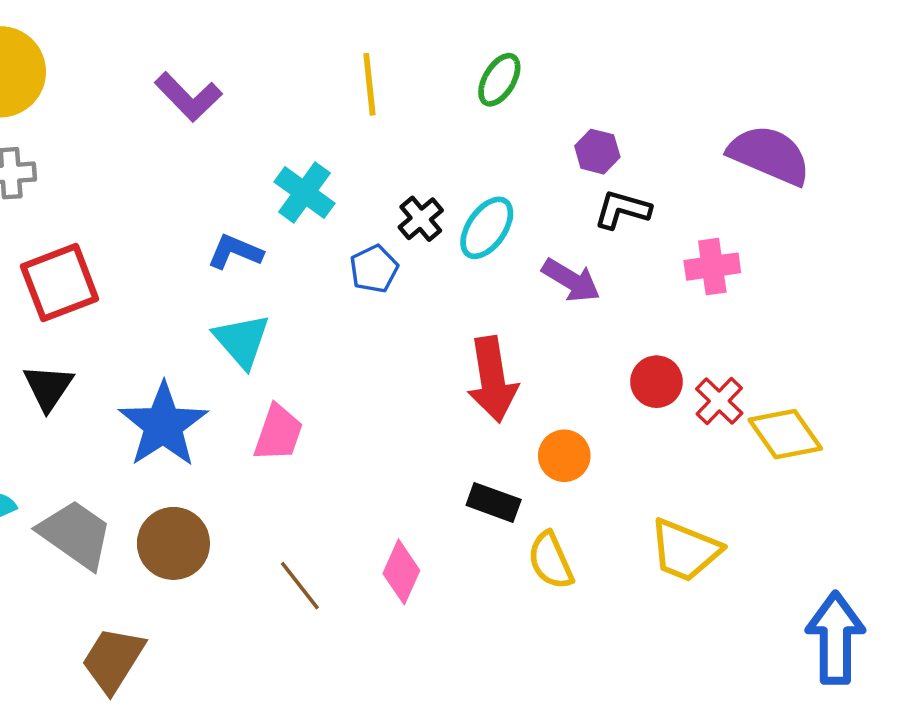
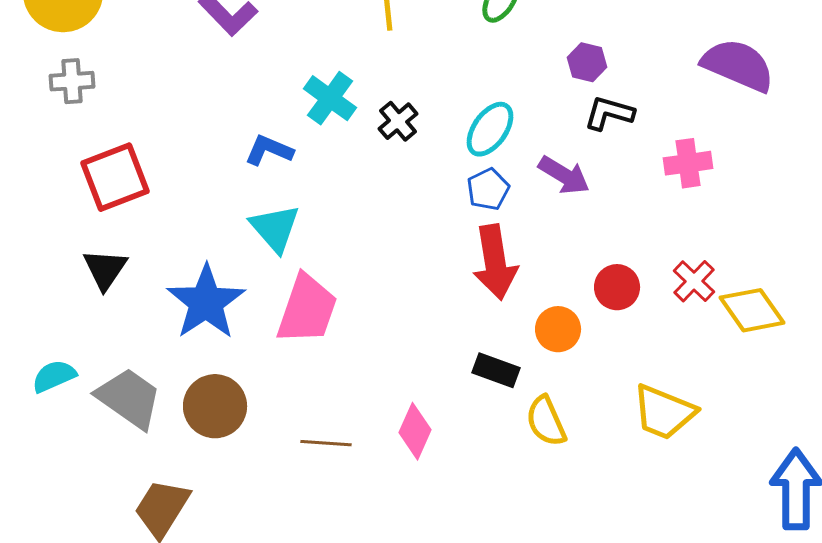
black cross: (421, 219) -> (398, 121), moved
blue pentagon: (374, 269) -> (488, 189), moved
red circle: (657, 382) -> (617, 287), moved
pink trapezoid: (278, 433) -> (307, 309), size x1.4
brown line: (300, 586) -> (326, 443), turned -48

